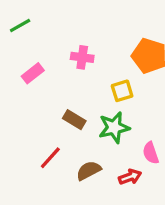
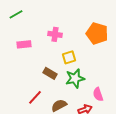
pink rectangle: (33, 73) -> (24, 44), turned 32
yellow square: (122, 91) -> (69, 57), moved

